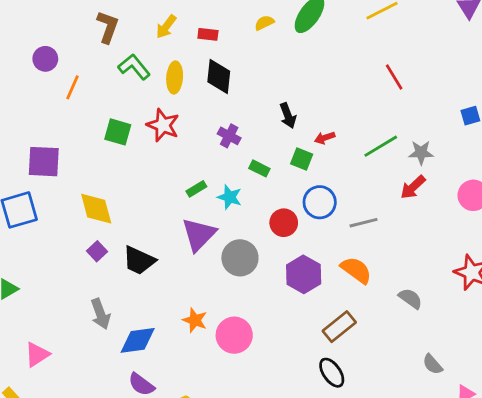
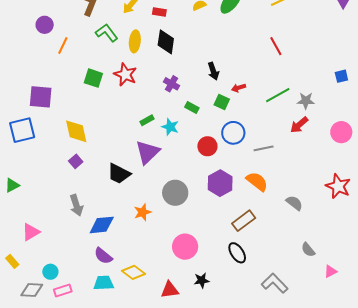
red line: (394, 77) -> (276, 46), moved
gray circle: (240, 258) -> (175, 193), moved
black trapezoid: (139, 260) -> (119, 174), moved
orange star: (195, 320) -> (143, 212), turned 30
pink circle: (234, 335) -> (185, 247), moved

